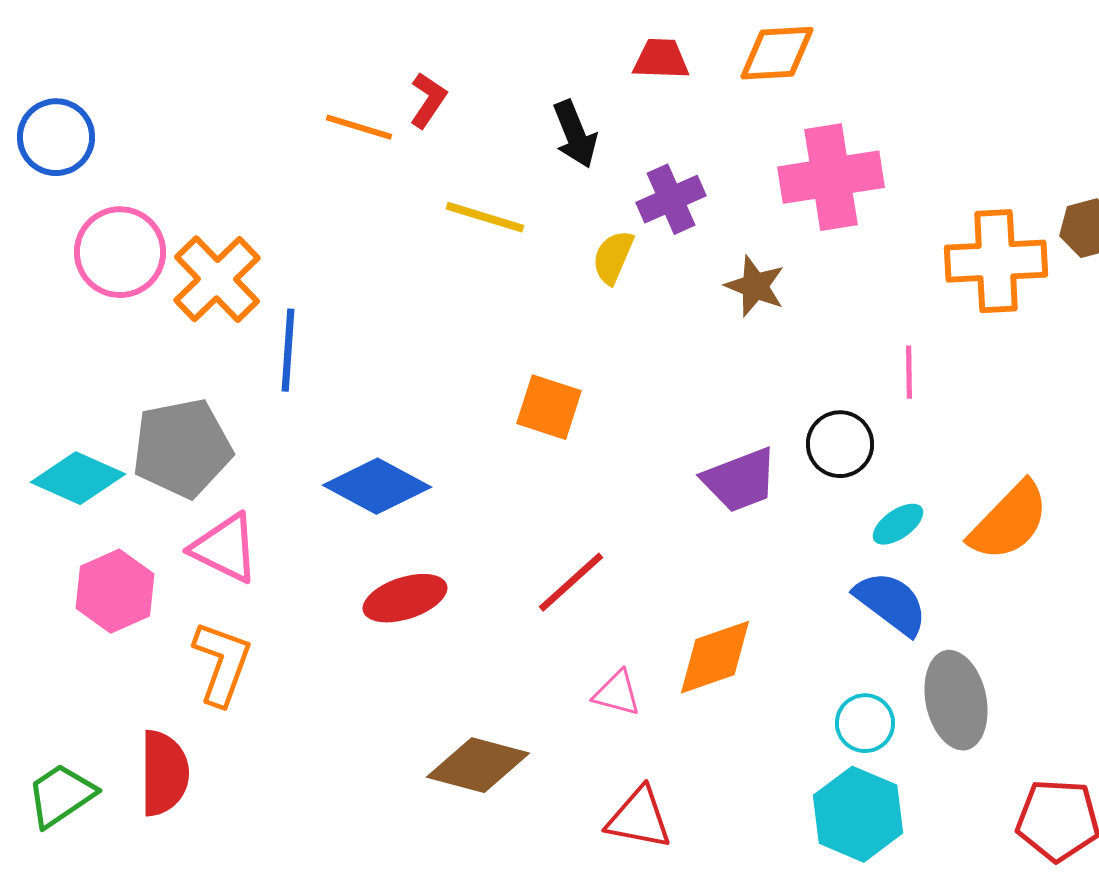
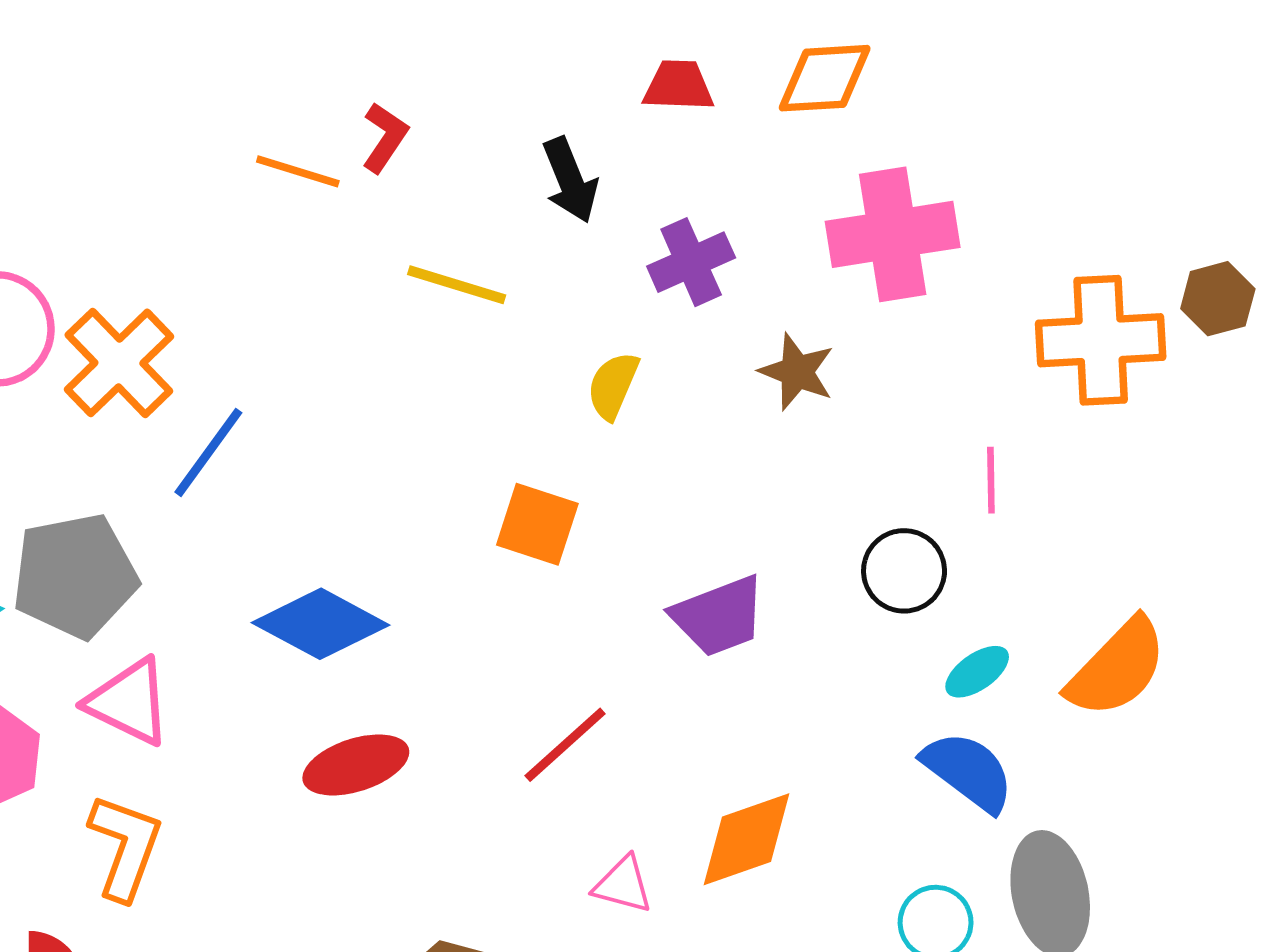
yellow semicircle: (613, 257) -> (613, 386), moved
blue line: (288, 350) -> (208, 452), turned 32
purple trapezoid: (740, 480) -> (719, 616), moved

